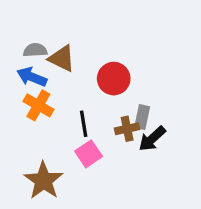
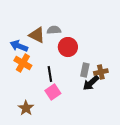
gray semicircle: (35, 50) -> (54, 30), moved
brown cross: (127, 129) -> (101, 72), moved
brown star: (43, 181) -> (26, 108), size x0.7

